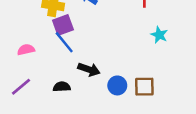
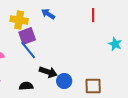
cyan star: (159, 35) -> (115, 44), moved
blue circle: (117, 85) -> (64, 81), moved

